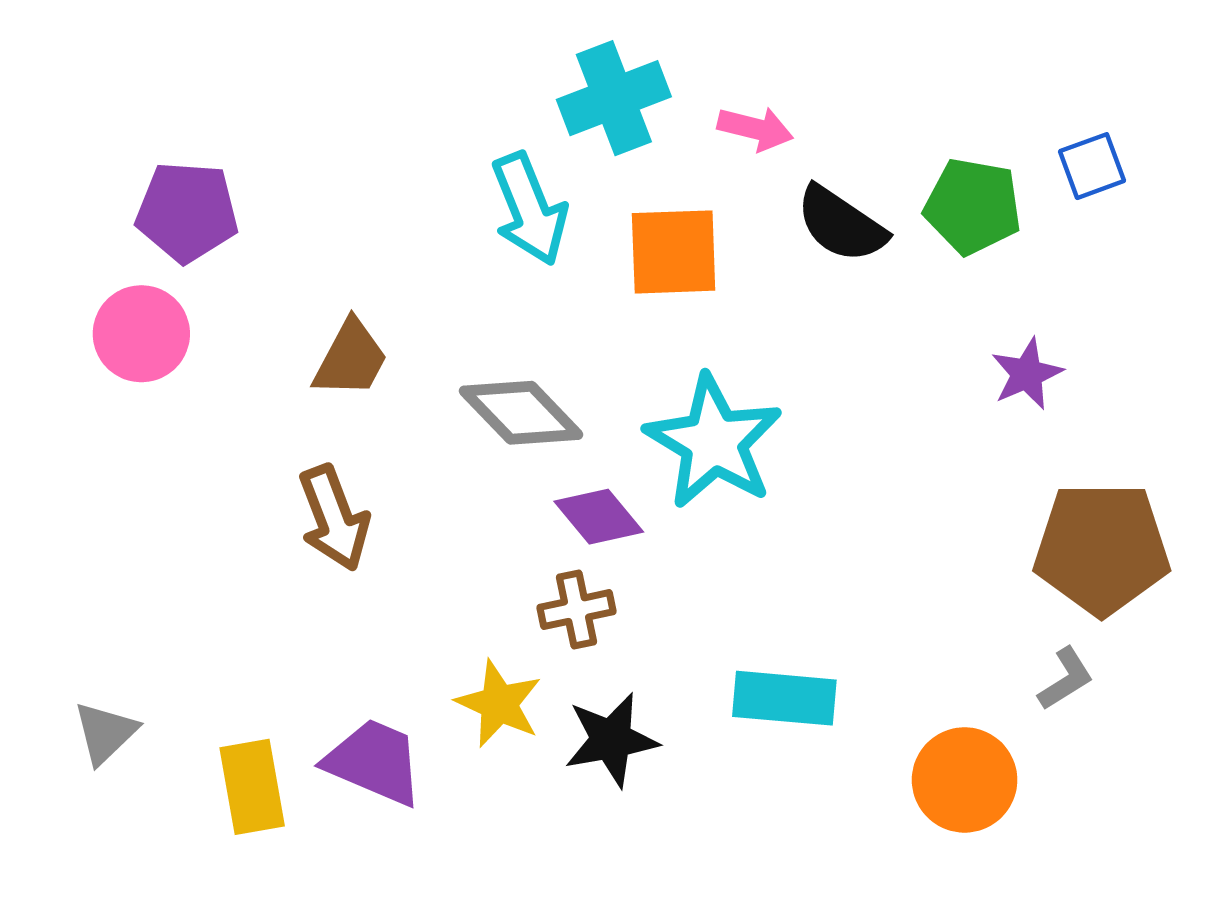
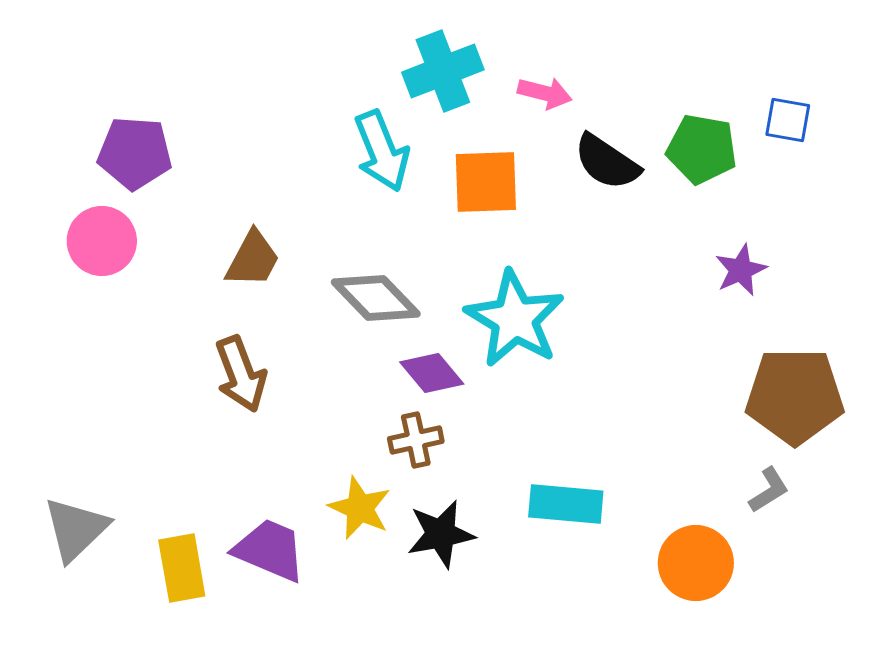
blue square: (1092, 166) -> (788, 120), turned 30
gray triangle: (105, 733) -> (76, 529), size x1.4

